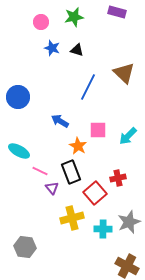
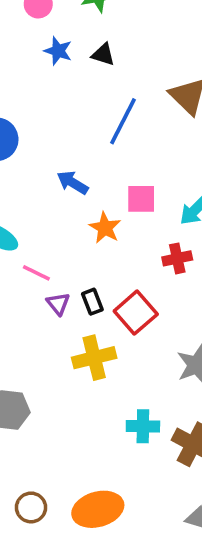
black rectangle: (71, 172) -> (92, 302), moved, size x0.6
red cross: (118, 178) -> (177, 258), moved
cyan cross: (103, 229) -> (143, 426), moved

